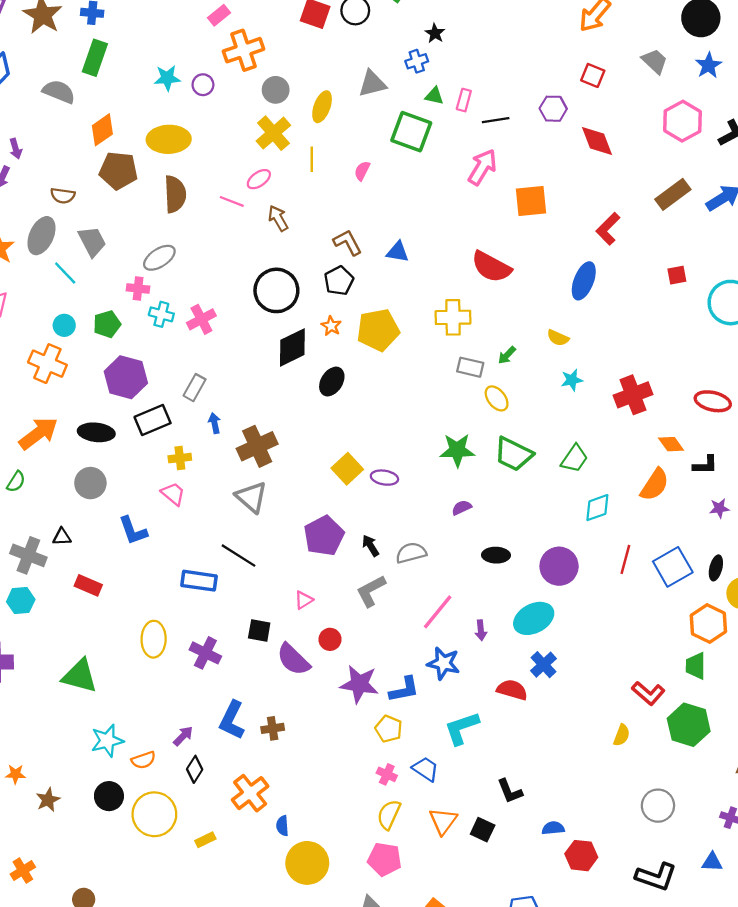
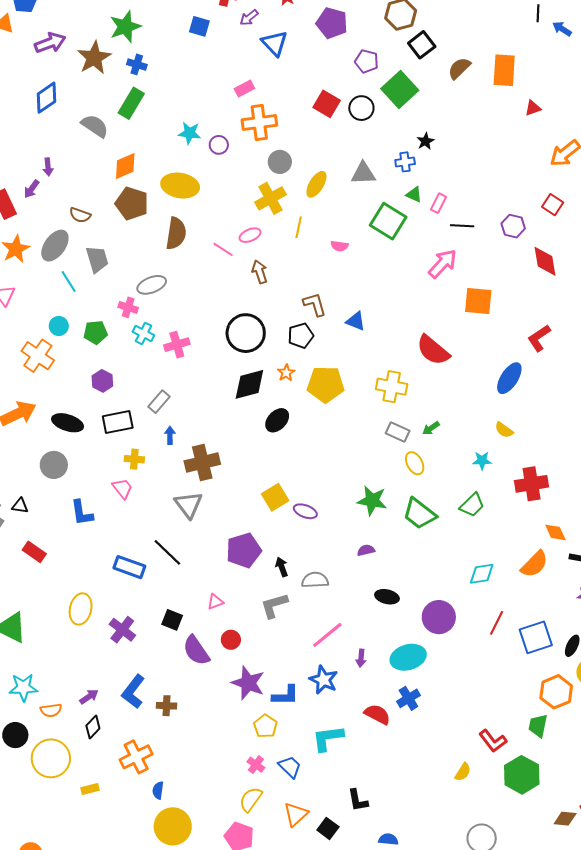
pink semicircle: (362, 171) -> (340, 246), turned -120
yellow semicircle: (558, 338) -> (504, 430), moved
purple hexagon: (126, 377) -> (102, 381), size x0.6
green trapezoid: (574, 459) -> (472, 505), moved

